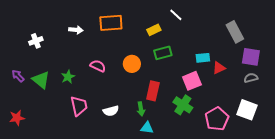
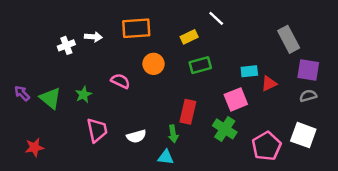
white cross: (36, 41) -> (66, 45), moved
orange circle: (132, 64) -> (154, 64), moved
red star: (17, 118) -> (34, 147), moved
cyan triangle: (147, 128) -> (166, 157), moved

